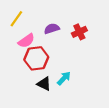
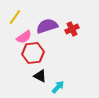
purple semicircle: (52, 29) -> (47, 26), size x1.5
cyan arrow: (64, 78) -> (58, 87), moved

